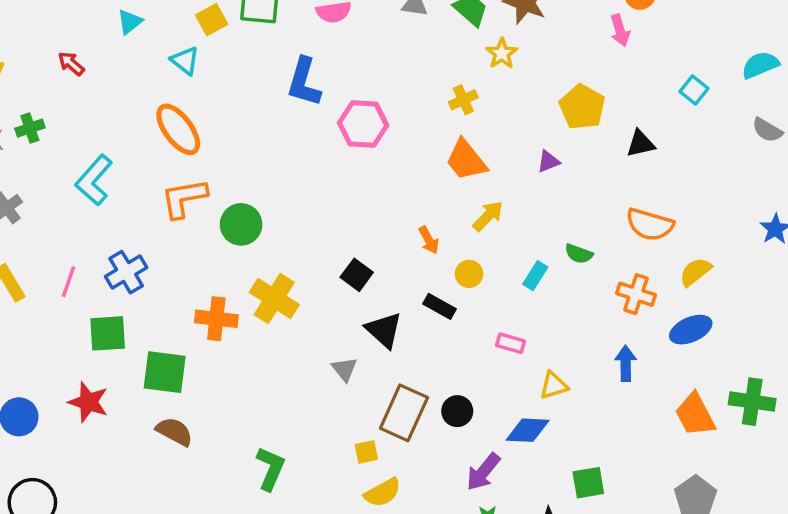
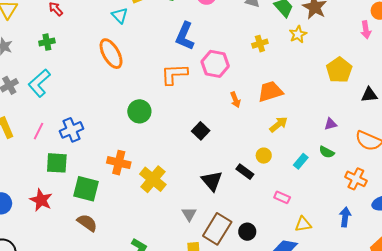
yellow cross: (463, 100) -> (260, 44), moved
green cross: (30, 128) -> (47, 42), moved
orange trapezoid: (466, 160) -> (270, 91), turned 104
purple triangle: (548, 161) -> (331, 124), moved
cyan L-shape: (94, 180) -> (39, 83), moved
orange L-shape: (184, 198) -> (174, 74), moved
orange arrow: (429, 240) -> (235, 100), moved
black square: (357, 275) -> (201, 131), moved
yellow cross: (274, 298) -> (153, 179), moved
gray triangle: (345, 369) -> (189, 214), moved

